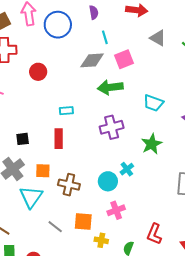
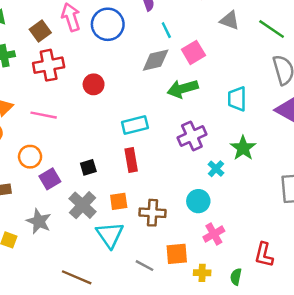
cyan trapezoid: (153, 103) -> (237, 99), turned 80
cyan rectangle: (66, 111) -> (135, 125), size x1.5
cyan cross: (127, 169) -> (216, 169), moved

